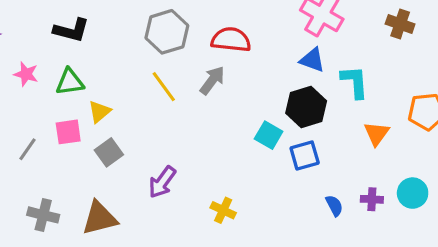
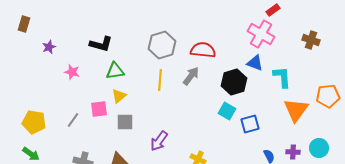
green triangle: (70, 82) -> (115, 71), moved
yellow line: (164, 87) -> (160, 80), turned 40
black hexagon: (306, 107) -> (234, 82), moved
orange triangle: (377, 134) -> (296, 110), size x1.5
gray square: (109, 152) -> (125, 122), turned 36

